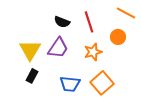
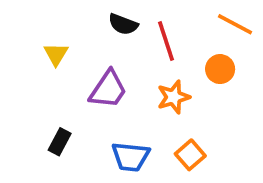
black semicircle: (62, 22) -> (123, 24), moved
yellow triangle: (30, 50) -> (56, 54), moved, size x0.6
orange square: (102, 83) -> (190, 155), size x0.7

